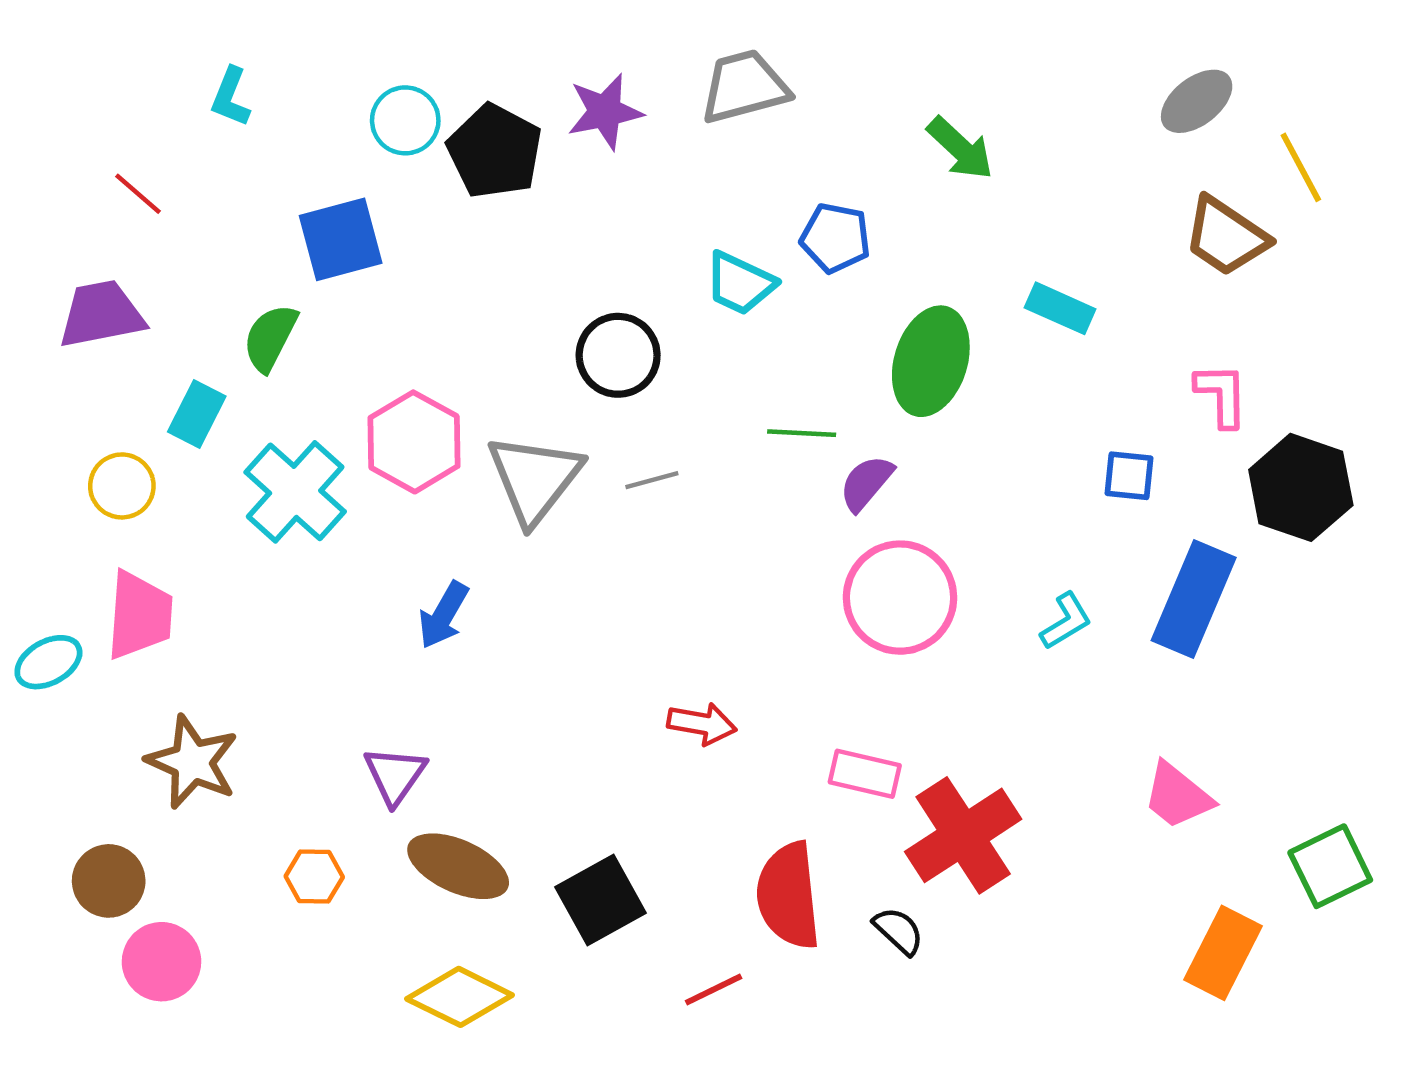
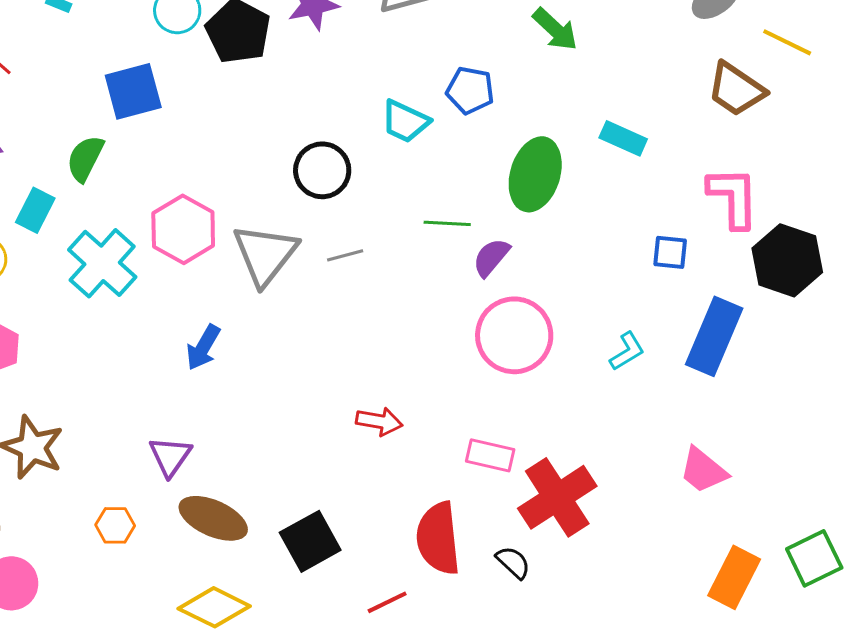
yellow line: (1301, 167) -> (787, 42), turned -36
pink L-shape: (1222, 395) -> (733, 197), size x1.4
green square: (1330, 866) -> (814, 558), moved

